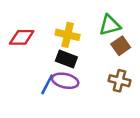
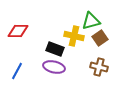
yellow cross: (68, 35) -> (74, 36), moved
blue line: (47, 84) -> (17, 71), moved

